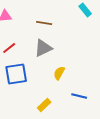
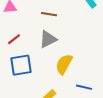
yellow semicircle: (59, 73) -> (64, 64), size x1.5

